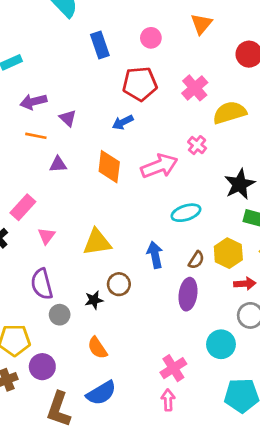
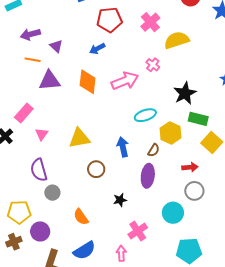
purple triangle: (58, 164) -> (49, 81), size x1.6
yellow hexagon: (228, 253) -> (171, 133), moved
black star: (94, 300) -> (120, 200), moved
pink arrow: (168, 400) -> (121, 253), moved

